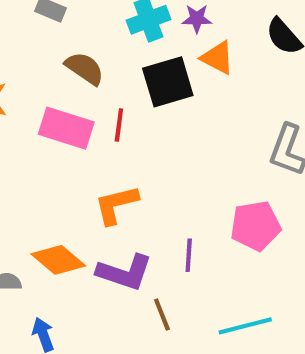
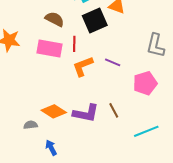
orange L-shape: (116, 205) -> (83, 66), moved
purple line: (189, 255) -> (113, 62), moved, turned -63
brown line: (162, 314) -> (114, 110), moved

